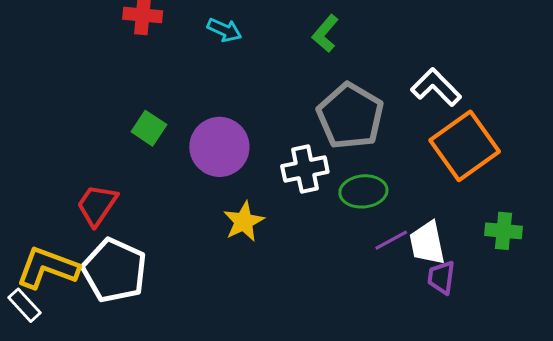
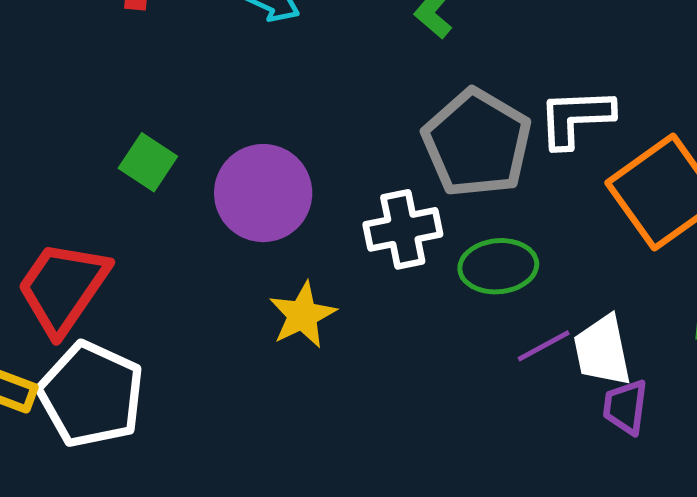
white L-shape: (436, 87) -> (576, 118), moved, turned -48
red trapezoid: (97, 205) -> (63, 288), size x1.4

